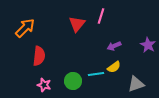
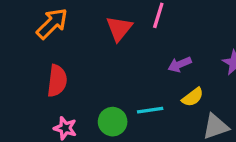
orange arrow: (25, 28) -> (52, 24), moved
yellow semicircle: (114, 67) -> (193, 97), moved

